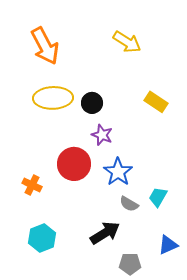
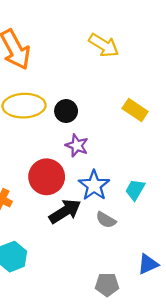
cyan trapezoid: (158, 197) -> (135, 190), moved
black arrow: (105, 233) -> (65, 211), moved

